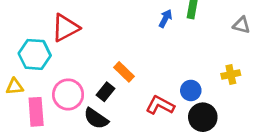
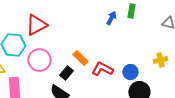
pink circle: (68, 94) -> (39, 60), moved
red L-shape: (160, 105) -> (102, 69), moved

